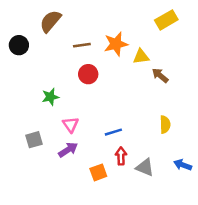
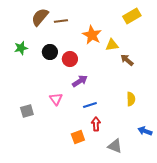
orange star: (116, 44) -> (92, 35), turned -30
black circle: (19, 45) -> (50, 52), moved
brown line: (82, 45) -> (61, 21), moved
green star: (50, 97) -> (21, 48), moved
purple arrow: (68, 150) -> (80, 81), moved
gray triangle: (145, 167) -> (115, 146), moved

